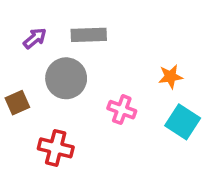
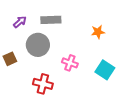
orange star: (171, 77) -> (98, 32), moved
red cross: (56, 148) -> (43, 84), moved

